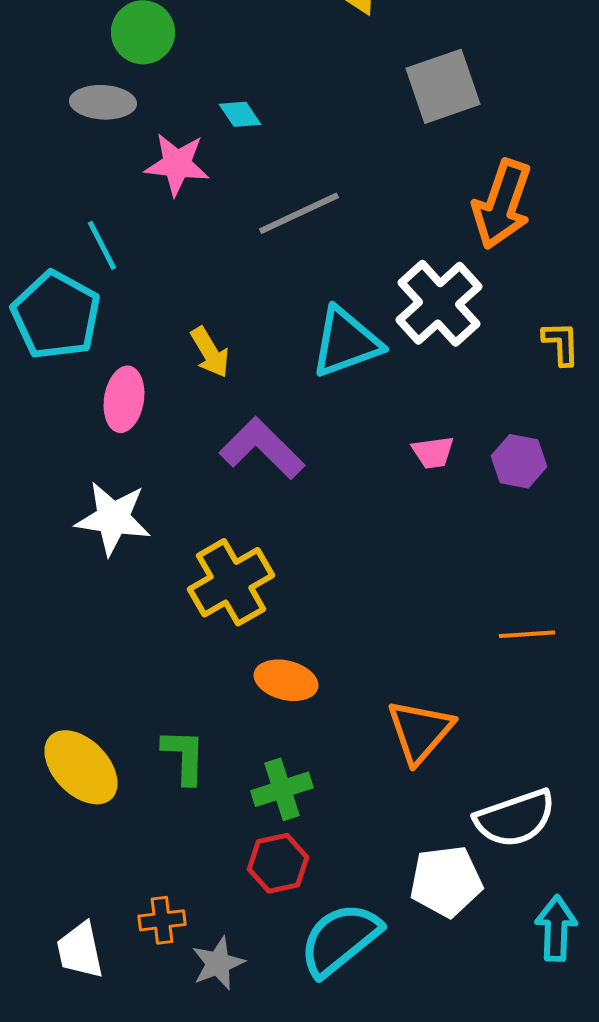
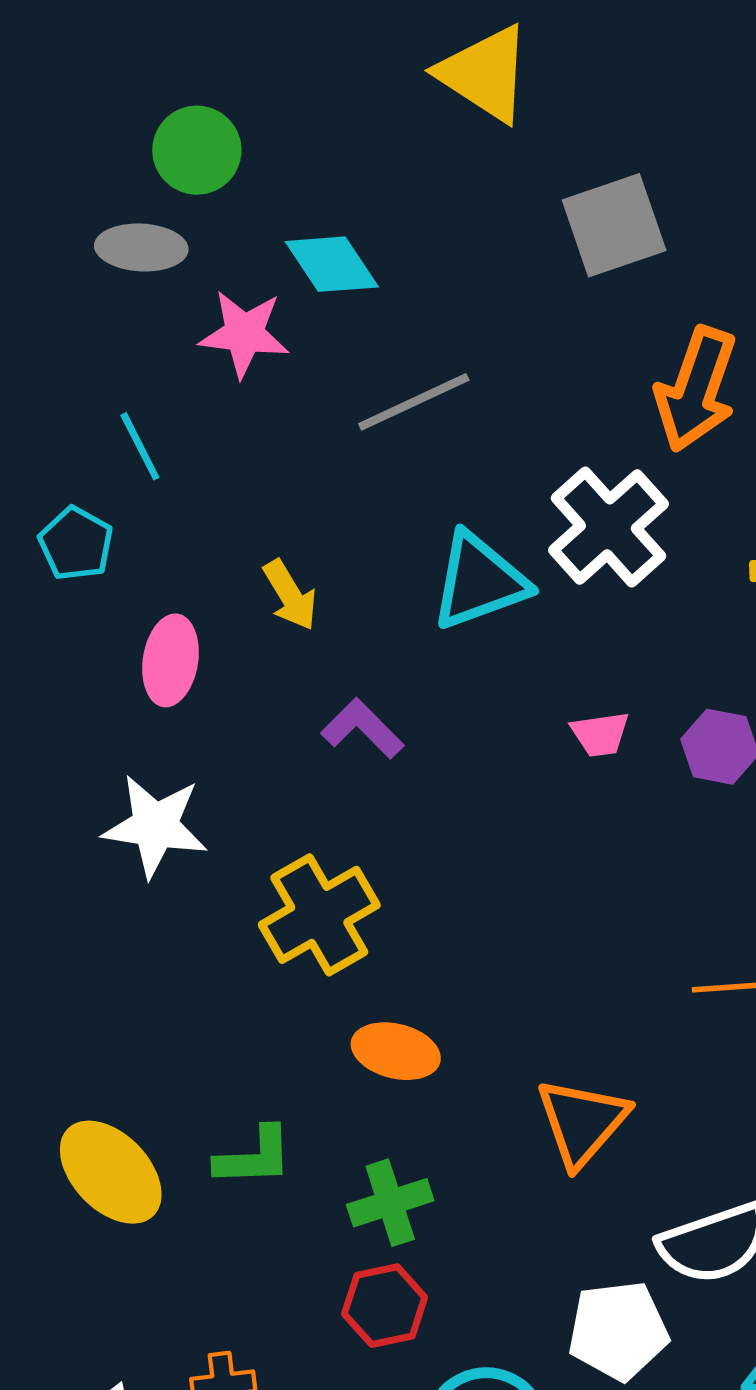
cyan diamond: (240, 114) -> (332, 264), size x1.6
cyan pentagon: (56, 315) -> (76, 544), size x0.6
purple L-shape: (262, 448) -> (362, 729), size x0.7
green L-shape: (184, 756) -> (254, 1157), turned 86

